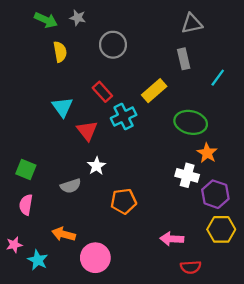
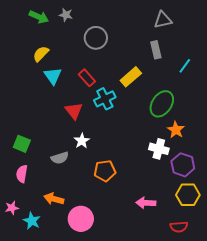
yellow semicircle: (60, 52) -> (41, 54), moved, turned -126
cyan triangle: (62, 107) -> (53, 76), moved
green ellipse: (191, 122) -> (162, 104), turned -68
red semicircle: (191, 267) -> (179, 227), moved

